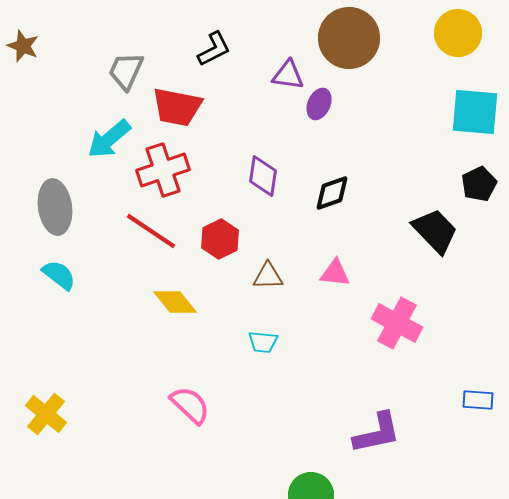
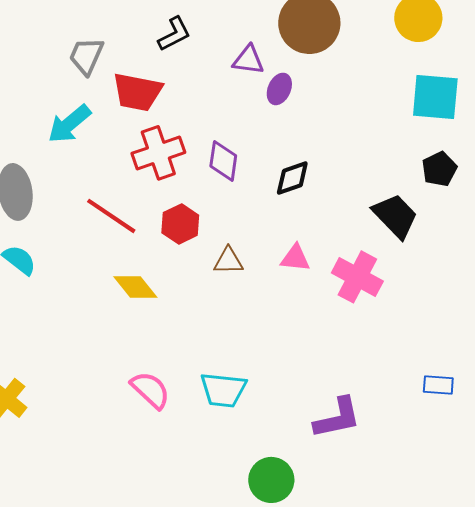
red cross: (163, 170) -> (158, 153), moved
pink cross: (397, 323) -> (357, 277), moved
cyan trapezoid: (263, 342) -> (223, 390), moved, size x1.6

